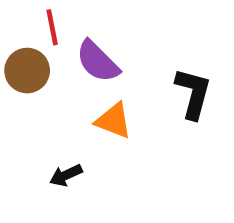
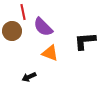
black L-shape: (193, 93) -> (85, 41), turned -110

